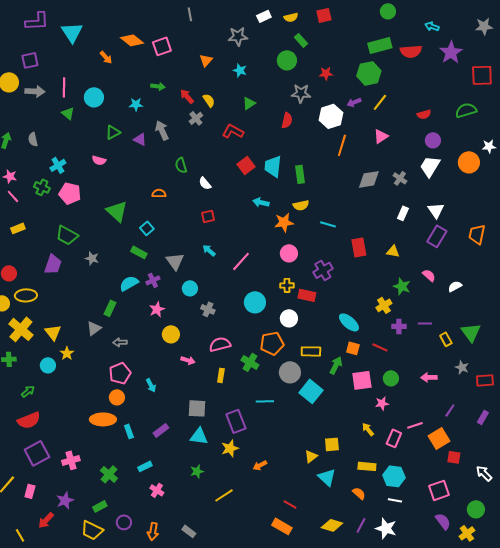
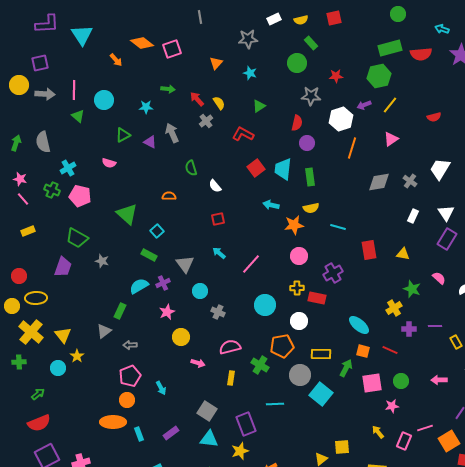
gray semicircle: (33, 139) -> (43, 142), size x1.5
purple circle: (433, 140) -> (307, 143), moved
gray square: (197, 408) -> (207, 411), turned 30

